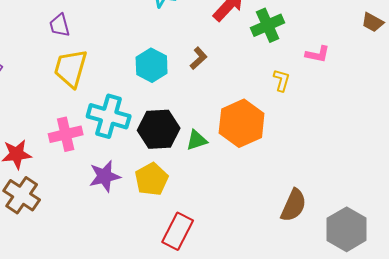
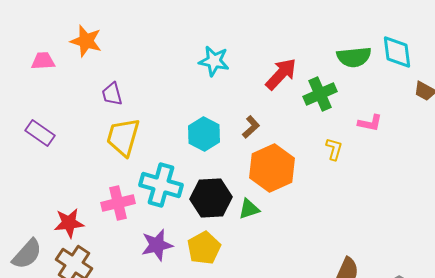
orange hexagon: (242, 123) -> (272, 168), moved

